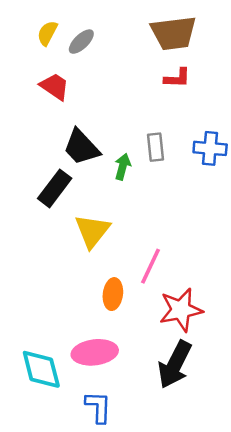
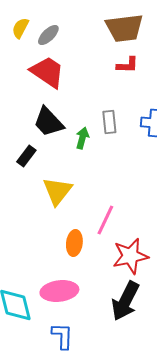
red trapezoid: (55, 86) -> (47, 72), moved, size x1.4
black rectangle: (55, 188) -> (26, 156), size x0.7

